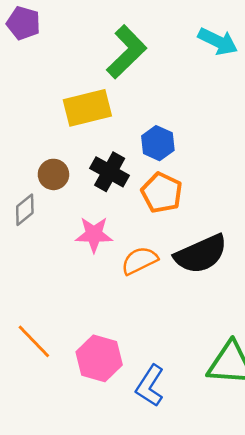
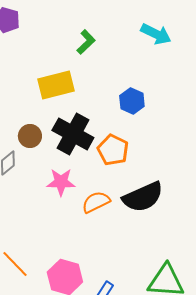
green L-shape: (127, 52) -> (86, 42), size x0.6
blue hexagon: (158, 143) -> (132, 101), moved
black cross: (110, 172) -> (73, 134), size x1.4

